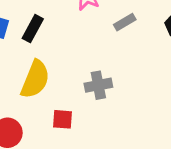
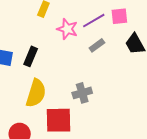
red square: (62, 119) -> (59, 120), size x1.8

